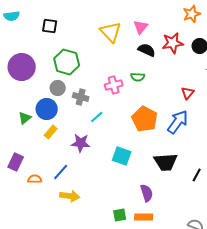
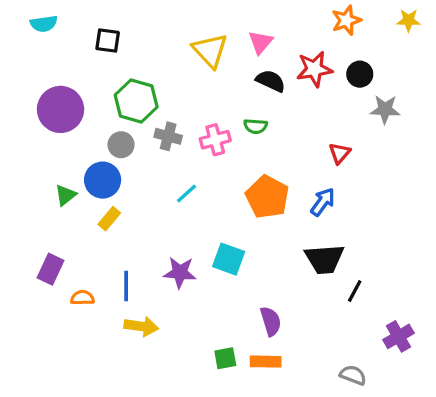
gray cross: (81, 97) -> (168, 136), moved
blue arrow: (178, 122) -> (323, 202), size x0.7
purple star: (81, 143) -> (180, 273), moved
black trapezoid: (166, 162) -> (324, 259), moved
blue line: (61, 172) -> (126, 286), turned -42

